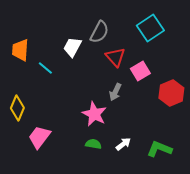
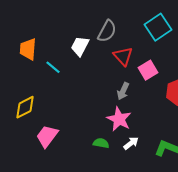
yellow diamond: (17, 108) -> (25, 107), turned 40
pink star: (94, 114) -> (119, 119), moved

